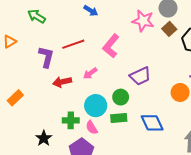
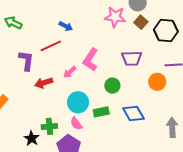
blue arrow: (91, 11) -> (66, 26), moved
pink L-shape: (111, 46) -> (91, 60), moved
purple trapezoid: (140, 76) -> (132, 58), moved, turned 30
green circle: (121, 97) -> (112, 86), moved
green cross: (71, 120) -> (49, 126), moved

